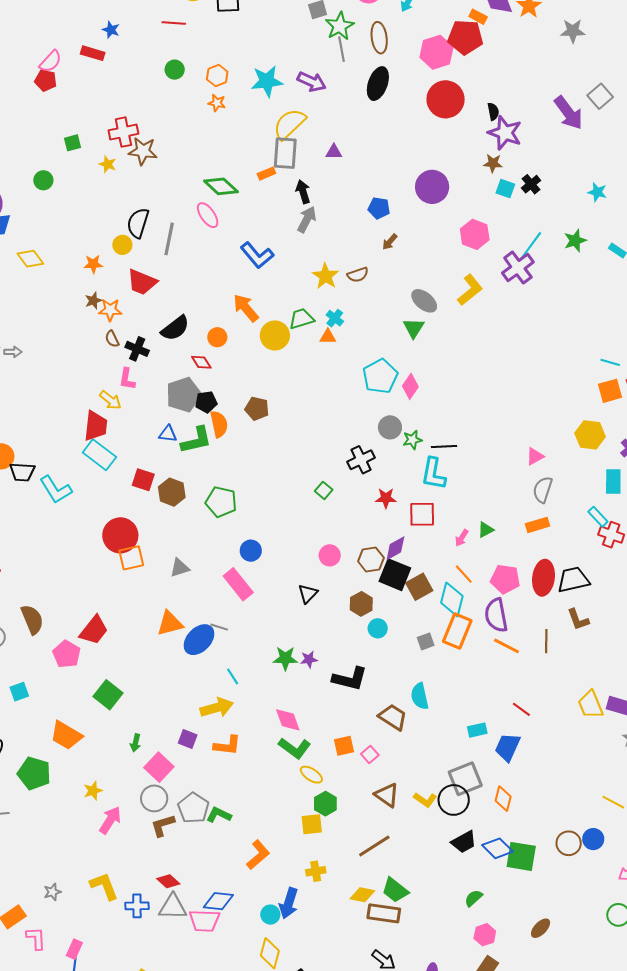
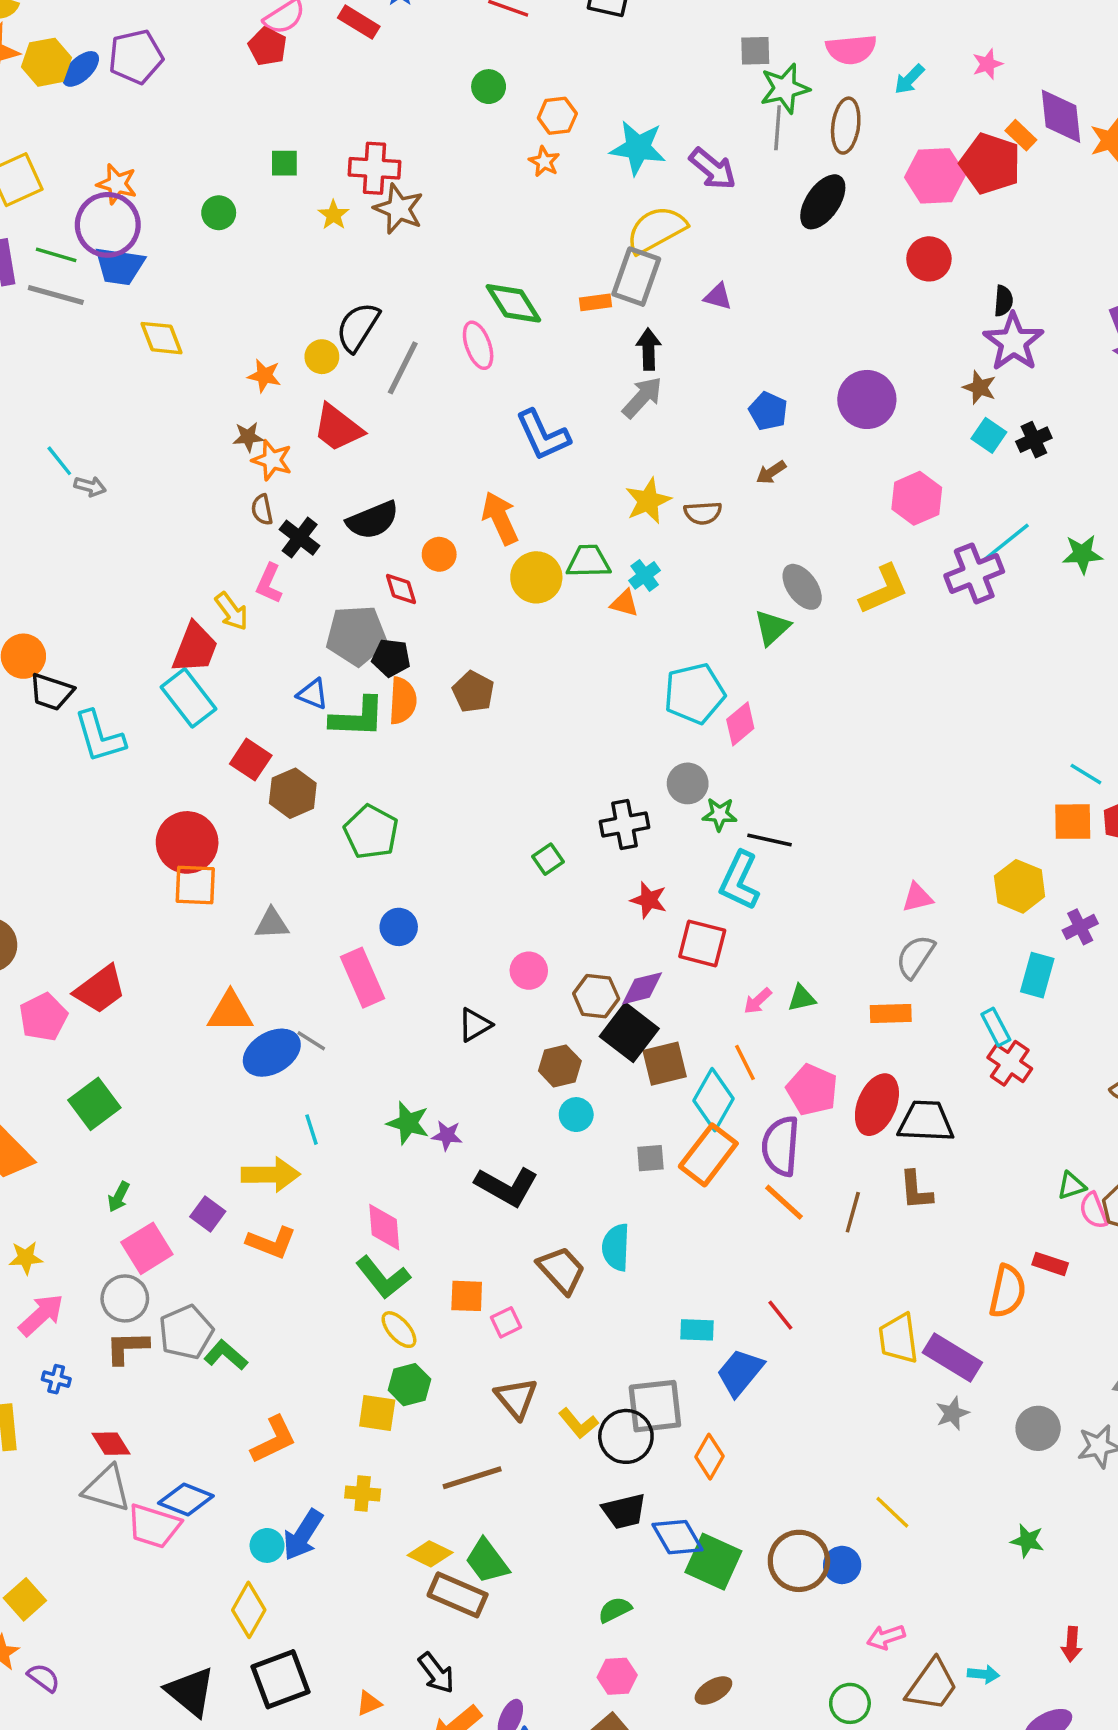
red circle: (446, 99) -> (929, 259), size x0.7
brown circle: (569, 843) -> (799, 1561), size x1.4
blue cross: (137, 906) -> (56, 1379), moved, size x0.7

